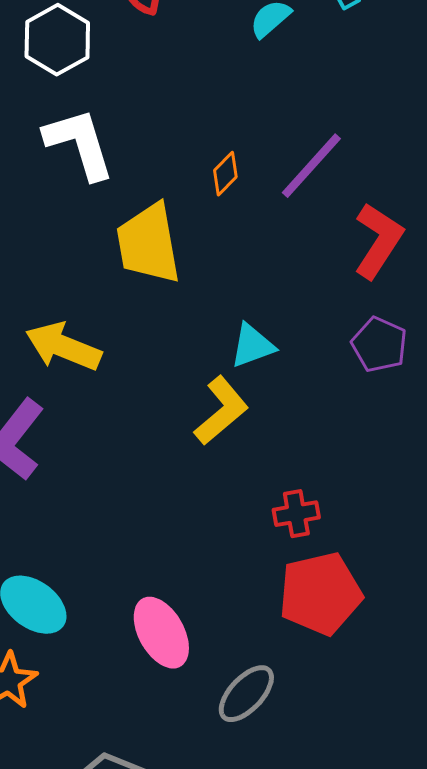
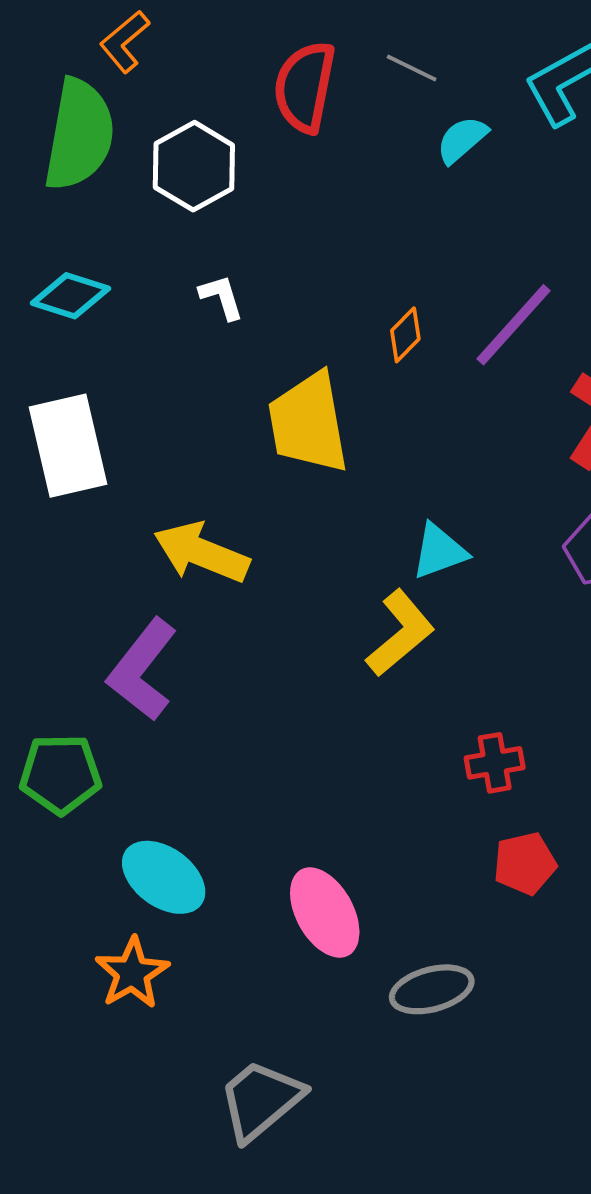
white L-shape: (79, 144) -> (222, 297), size x0.5
red pentagon: (320, 594) -> (525, 863), size x0.6
gray ellipse: (246, 694) -> (432, 989), turned 32

